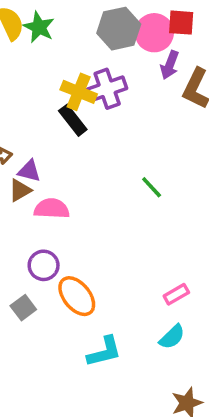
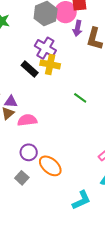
purple cross: (107, 89) -> (45, 48), turned -30
yellow cross: (79, 92) -> (50, 64), moved
cyan L-shape: (104, 352) -> (81, 200), moved

